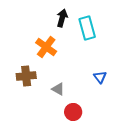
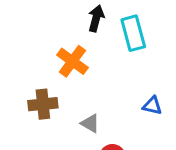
blue triangle: (100, 77) -> (152, 106), turned -40

